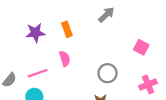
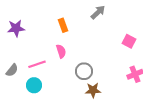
purple star: (35, 33) -> (16, 28), moved
gray circle: (108, 73) -> (84, 71), moved

